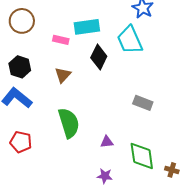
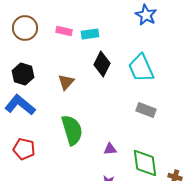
cyan rectangle: (87, 27) -> (90, 34), size x0.7
pink rectangle: (61, 40) -> (64, 31), moved
cyan trapezoid: (130, 40) -> (141, 68), moved

